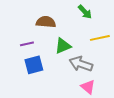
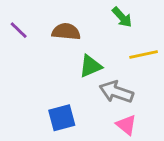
purple line: (27, 44) -> (19, 30), moved, turned 56
blue square: (34, 65) -> (62, 118), moved

